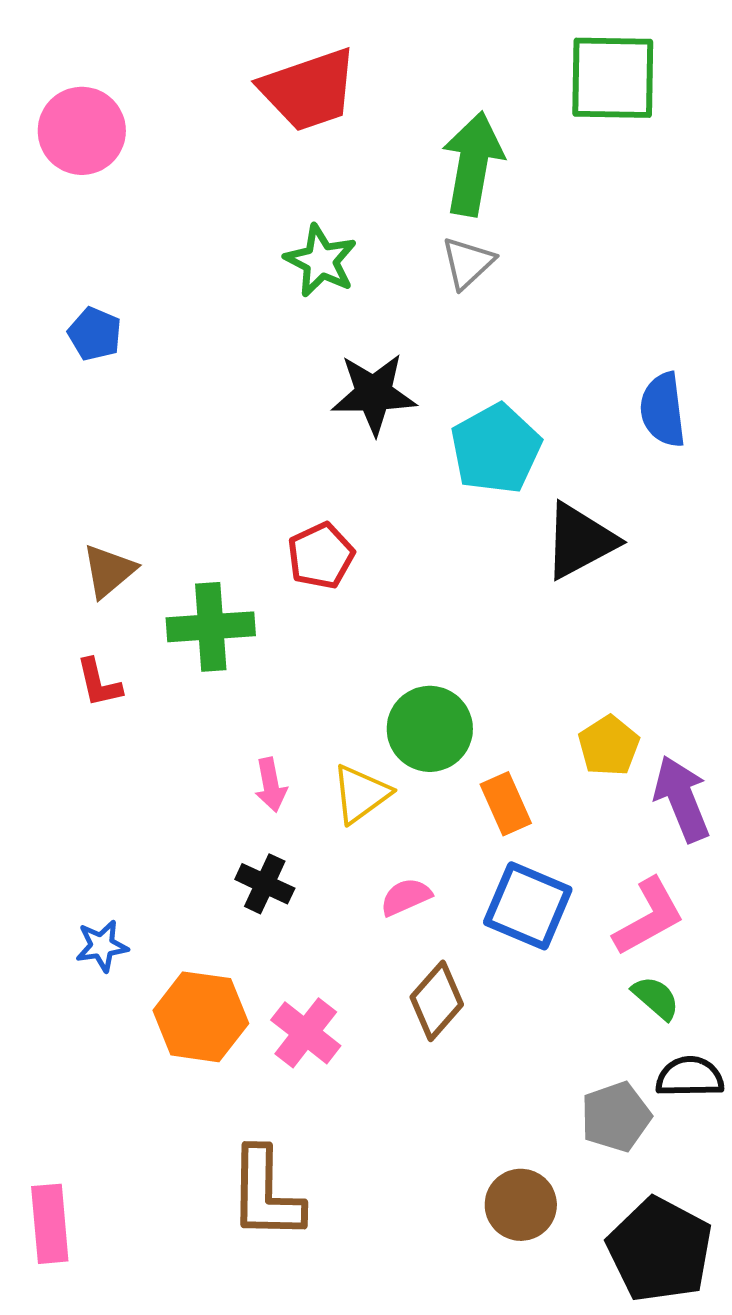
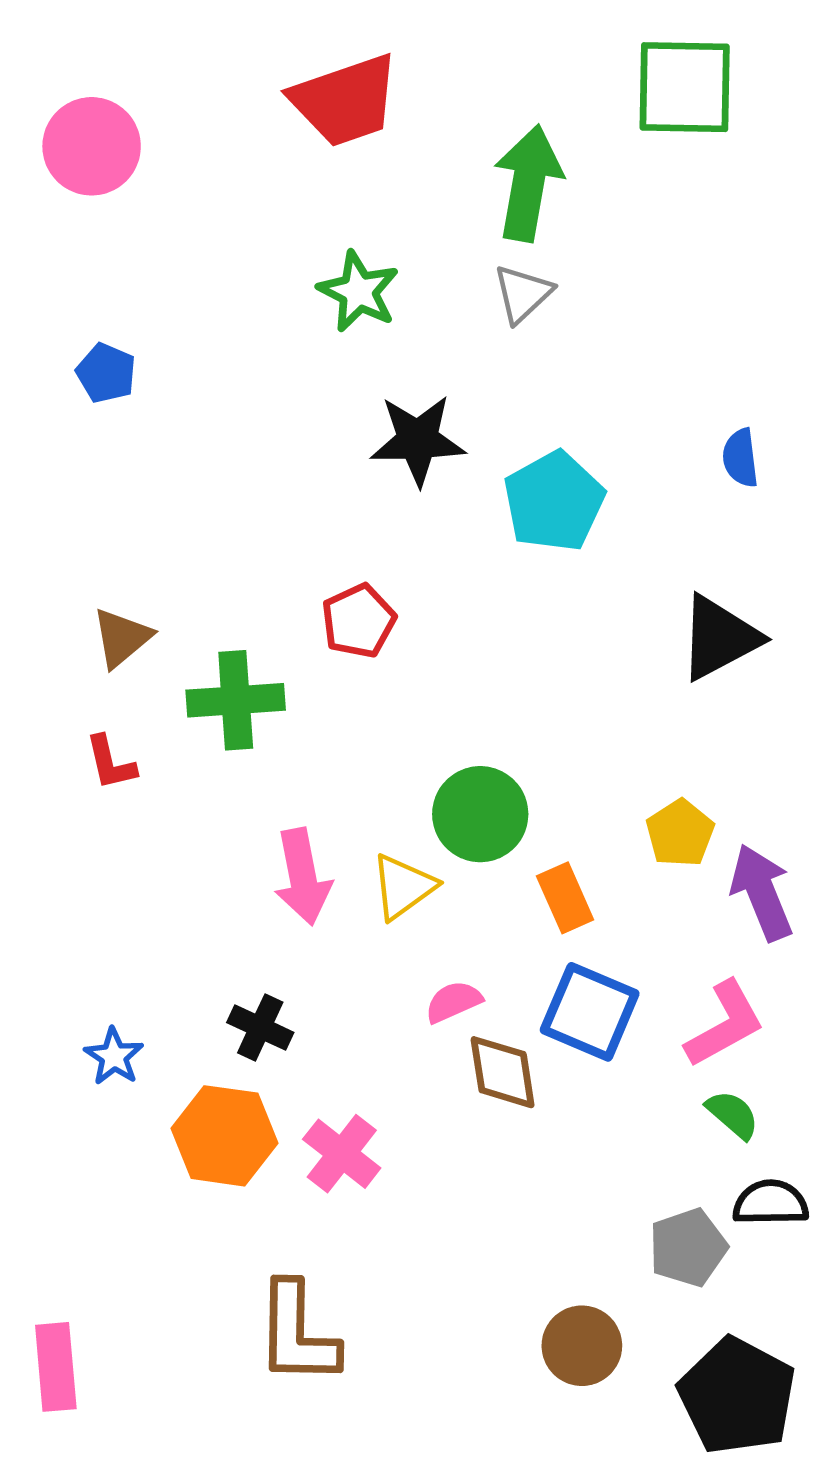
blue semicircle: (663, 410) -> (740, 458), size x0.7
black triangle: (580, 541) -> (719, 638), moved
pink arrow: (271, 785) -> (303, 877), size x1.6
black cross: (265, 884) -> (260, 1027), moved
blue star: (102, 946) -> (114, 1056), turned -30
brown diamond: (437, 1001) -> (503, 1072), moved, turned -50

